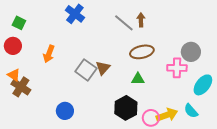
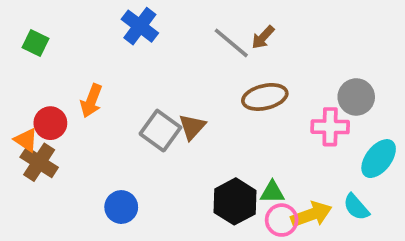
brown arrow: (141, 20) -> (263, 37), turned -136
red circle: (13, 46) -> (50, 123), moved
green triangle: (138, 79) -> (272, 192), moved

